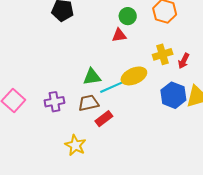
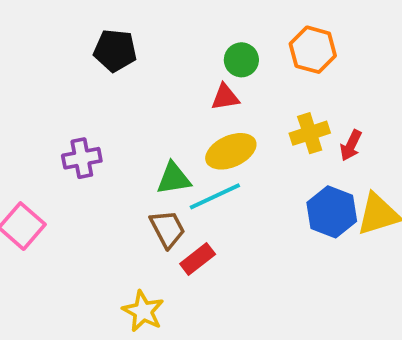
yellow ellipse: (134, 76) -> (231, 151), moved
purple cross: (54, 102) -> (82, 158), moved
brown trapezoid: (89, 103) -> (168, 229), turned 75

